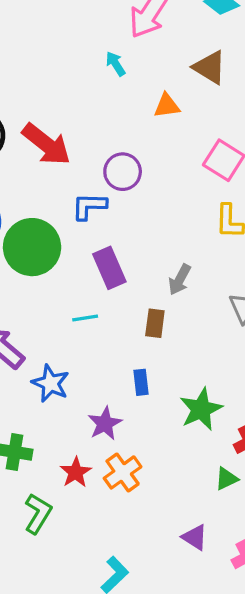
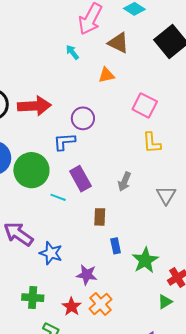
brown triangle: (210, 67) -> (118, 43), moved
red arrow: (46, 144) -> (34, 106), turned -36
cyan line: (85, 318) -> (58, 197), moved, turned 35
brown rectangle: (155, 323) -> (100, 217), moved
blue rectangle: (141, 382) -> (116, 246), moved
purple star: (105, 423) -> (87, 275), turned -30

